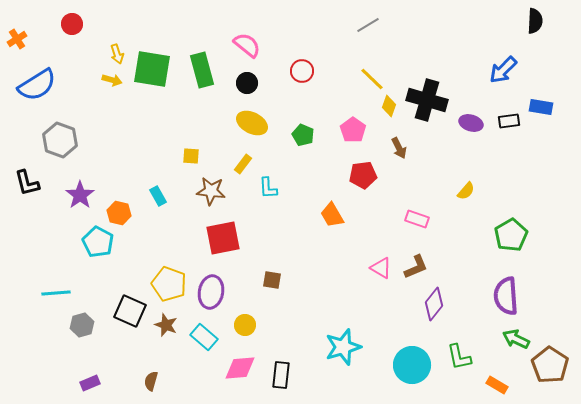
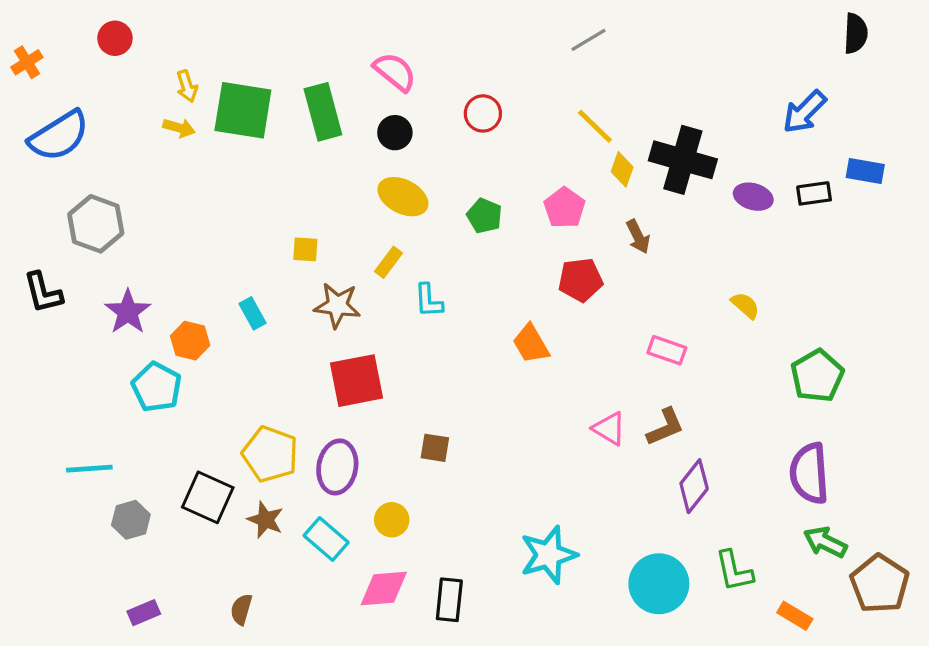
yellow semicircle: (466, 191) -> (745, 305), turned -90

